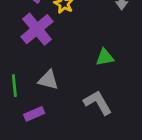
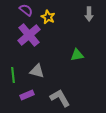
gray L-shape: (98, 103) -> (60, 98), moved

